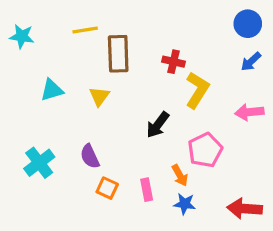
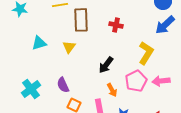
blue arrow: (251, 62) -> (165, 25), size x1.5
yellow L-shape: (197, 90) -> (146, 53), moved
pink arrow: (249, 112) -> (161, 81), moved
orange arrow: (180, 175) -> (112, 90), moved

